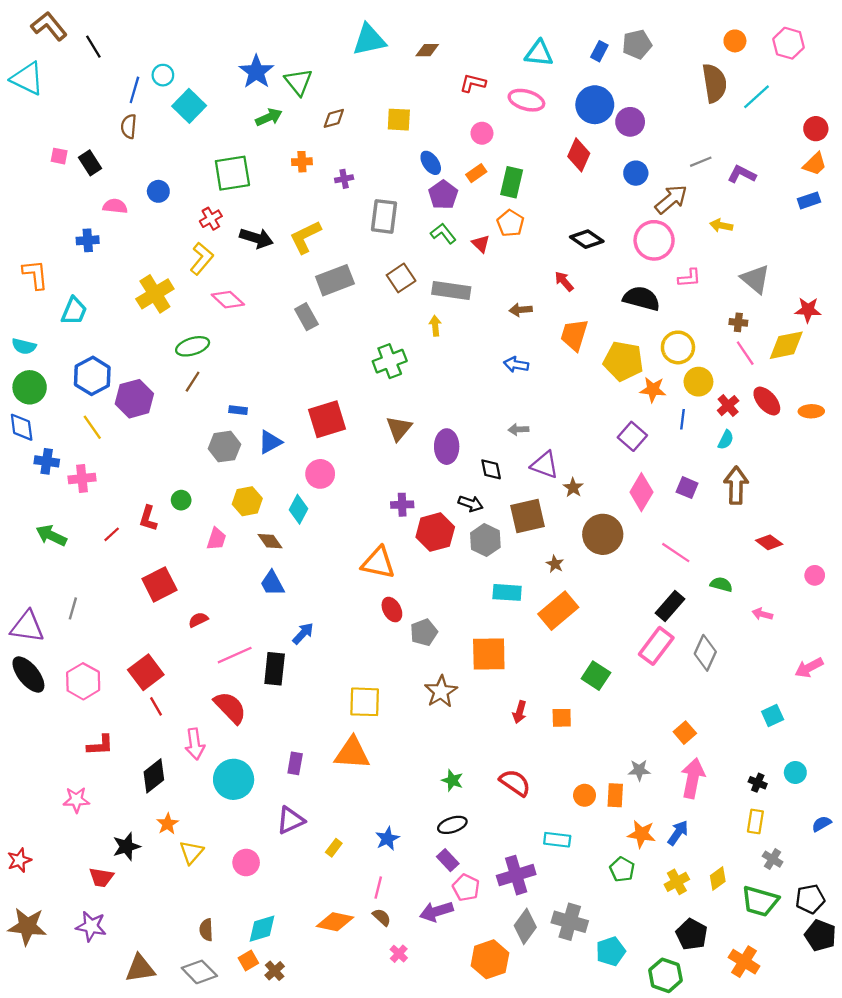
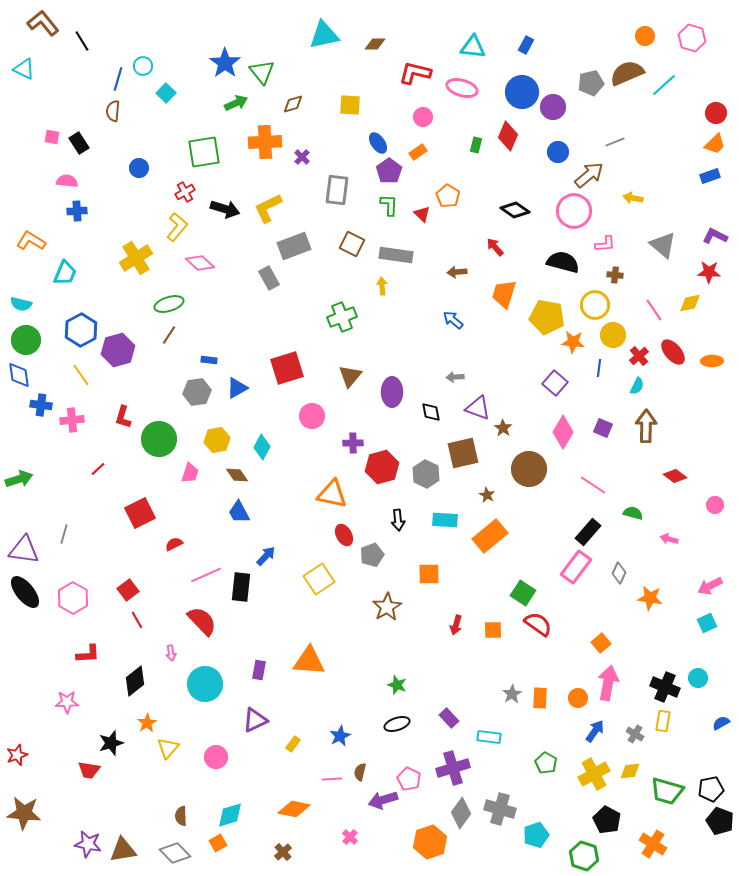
gray pentagon: (637, 44) -> (591, 83), moved
cyan triangle: (27, 79) -> (24, 69), size x0.7
red L-shape: (473, 83) -> (415, 73), size x1.4
brown semicircle: (714, 83) -> (627, 73), turned -104
cyan square: (189, 106) -> (166, 93), size x0.7
orange cross: (302, 162) -> (265, 142), size x1.8
purple L-shape: (742, 174) -> (715, 236), moved
purple cross: (344, 179) -> (302, 157), turned -35
green rectangle: (512, 182) -> (476, 145), moved, size x0.6
pink semicircle: (115, 206) -> (67, 181), moved
green L-shape: (443, 233) -> (389, 205), turned 40
orange L-shape: (35, 275) -> (31, 241), turned -52
brown square: (401, 278) -> (352, 244), turned -30
brown cross: (738, 322) -> (615, 275), moved
yellow diamond: (786, 345) -> (690, 303), size x0.7
blue arrow: (516, 365) -> (453, 320), turned 30
pink circle: (320, 474) -> (312, 416), moved
green circle: (181, 500) -> (159, 439), size x2.0
black arrow: (471, 504) -> (398, 520), moved, turned 65
red L-shape: (148, 518) -> (123, 417), moved
green arrow: (51, 535) -> (19, 479), moved, turned 136
gray diamond: (705, 653) -> (619, 573), size x0.7
orange square: (489, 654) -> (429, 574), size x0.7
red square: (146, 672) -> (128, 590), size x0.7
yellow square: (365, 702) -> (319, 579), moved, turned -36
cyan square: (773, 716) -> (707, 623), moved
pink arrow: (195, 744) -> (171, 653), size x0.6
gray star: (639, 770) -> (512, 694), moved, turned -30
red semicircle: (515, 783) -> (538, 624), moved
black cross: (758, 783) -> (665, 687), size x1.8
orange circle: (585, 795) -> (578, 698), moved
orange star: (641, 834) -> (650, 598), moved
gray cross: (773, 859) -> (635, 734), moved
purple rectangle: (448, 860) -> (449, 718), moved
yellow diamond: (718, 878) -> (630, 771), turned 30
yellow cross: (677, 882) -> (594, 774), size x1.4
pink line: (378, 888) -> (332, 779), turned 72
brown semicircle: (382, 917) -> (360, 772), moved, turned -120
purple star: (91, 926) -> (88, 844), moved
brown cross: (275, 971) -> (283, 852), moved

